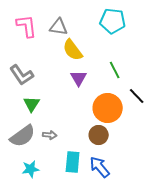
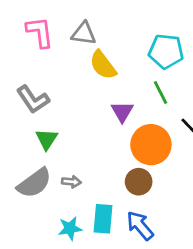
cyan pentagon: (113, 21) -> (166, 51), moved
purple triangle: (79, 78) -> (122, 112), moved
cyan star: (31, 169) -> (70, 228), moved

